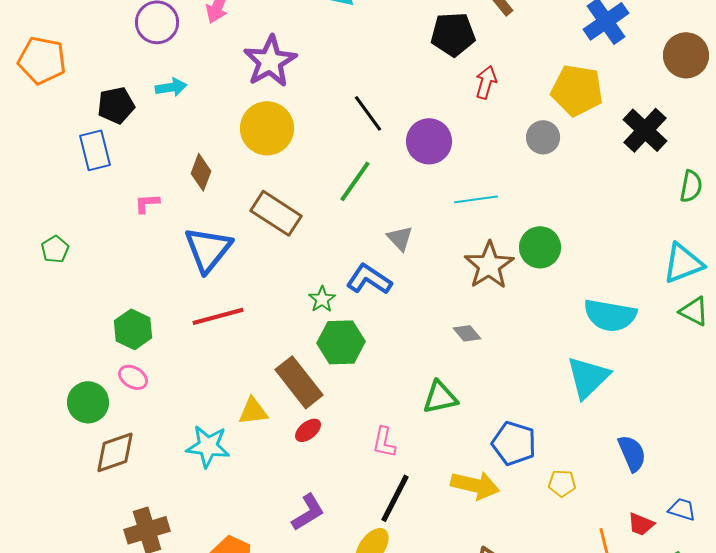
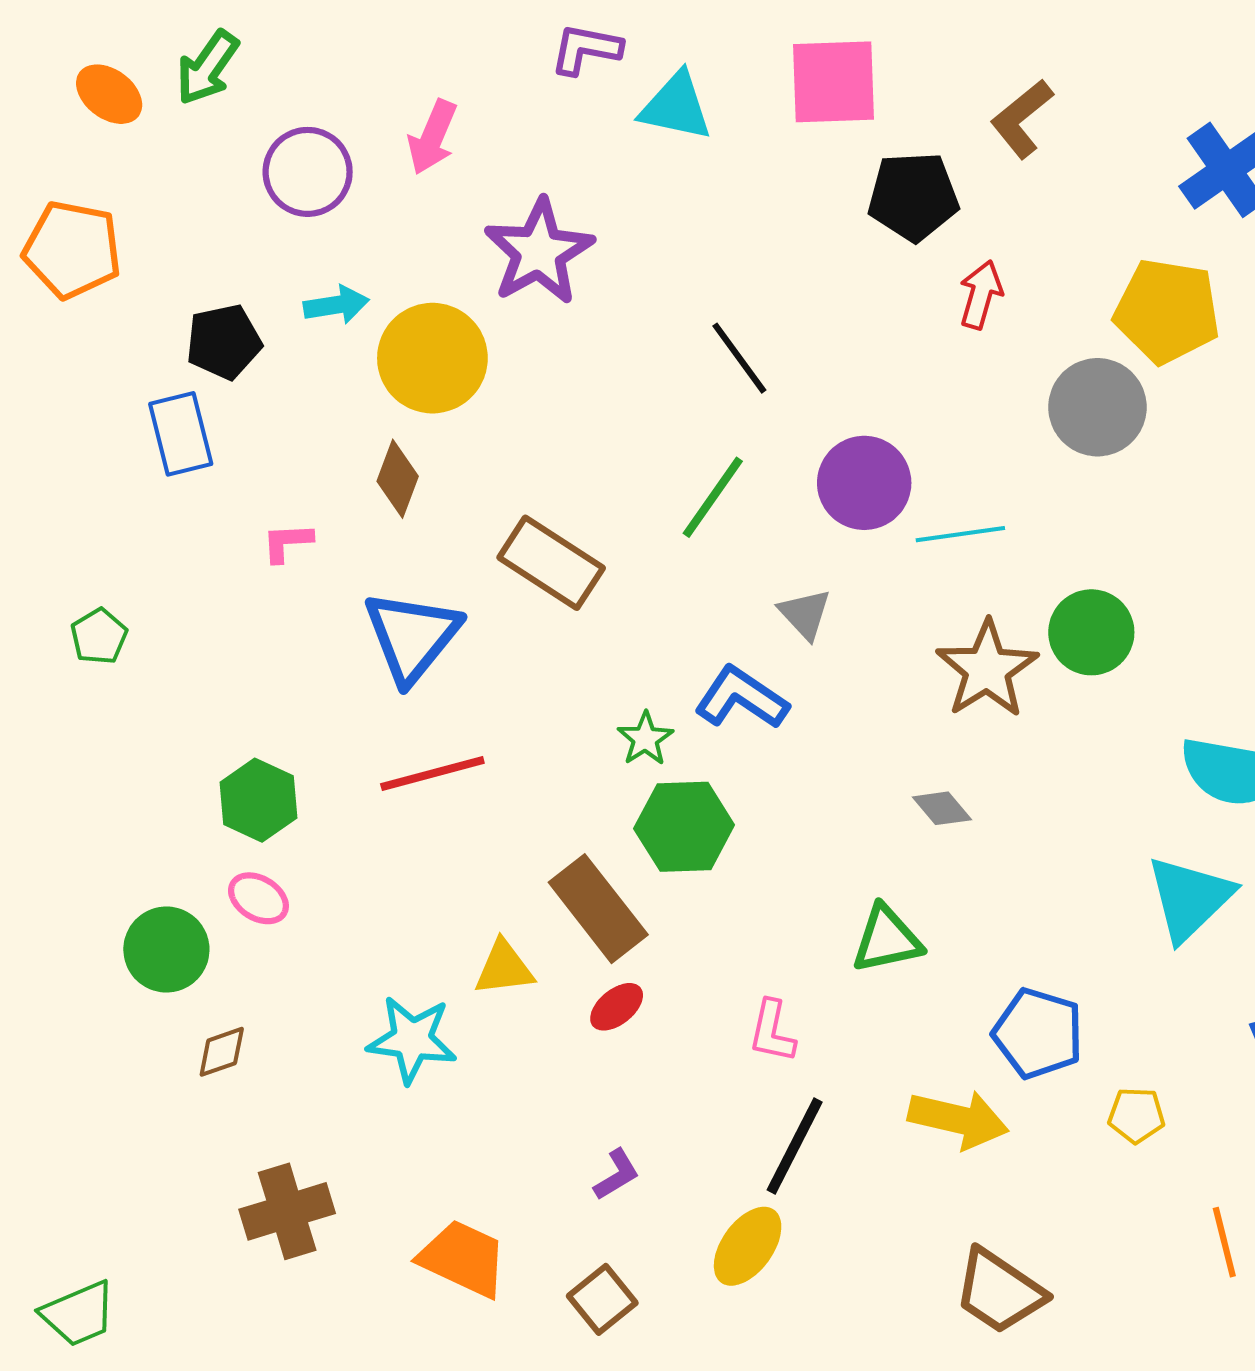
yellow circle: (267, 128) -> (432, 358), moved
gray circle: (543, 137) -> (1097, 407), size x1.4
purple circle: (429, 141) -> (864, 483), moved
brown diamond: (115, 452) -> (222, 1052), size x0.6
purple L-shape: (308, 512) -> (617, 1175), size x0.7

